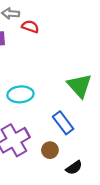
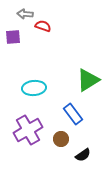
green triangle: (79, 86) -> (88, 80), turned 40

